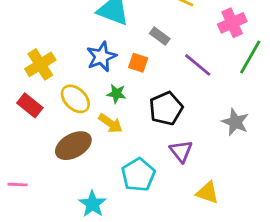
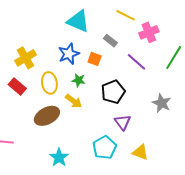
pink cross: (232, 23) -> (149, 32), moved
yellow ellipse: (75, 99) -> (49, 83), turned 35
cyan pentagon: (138, 175) -> (105, 147), moved

